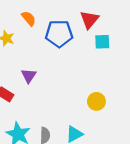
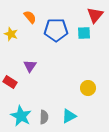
red triangle: (89, 20) -> (95, 15), moved
cyan square: (102, 42) -> (84, 33), moved

